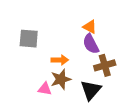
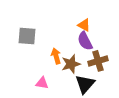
orange arrow: (60, 60) -> (56, 56), turned -105
brown star: (61, 79) -> (71, 64), moved

